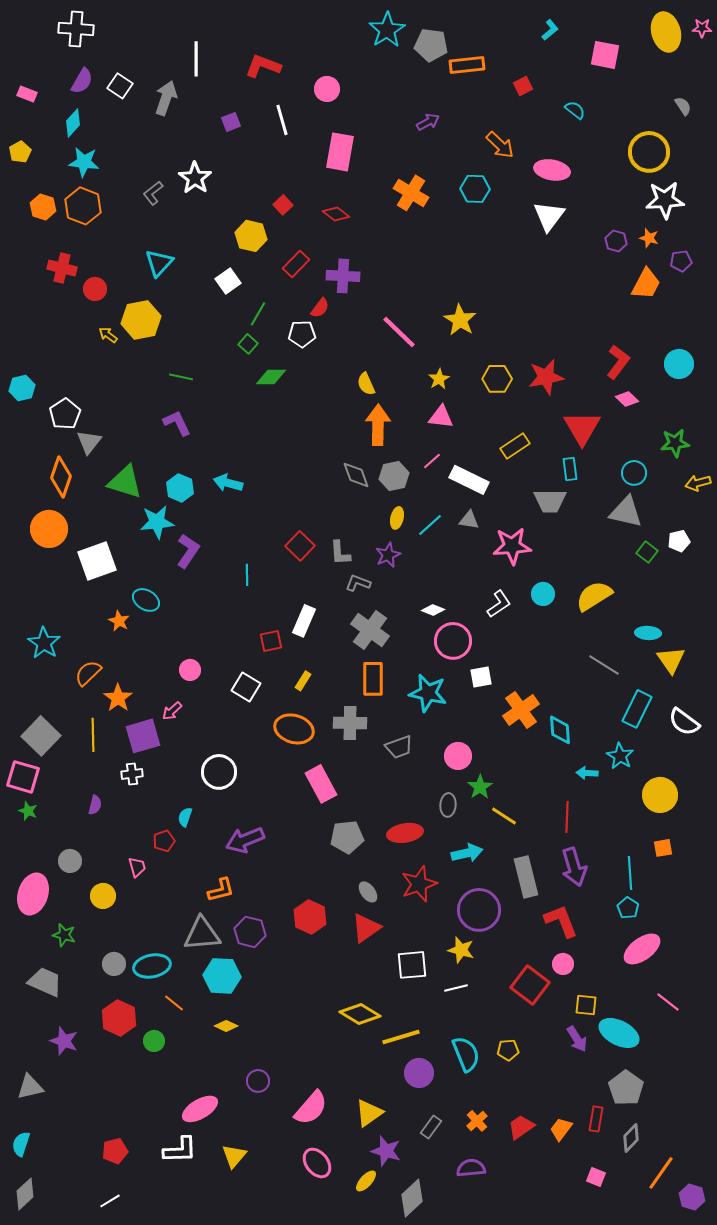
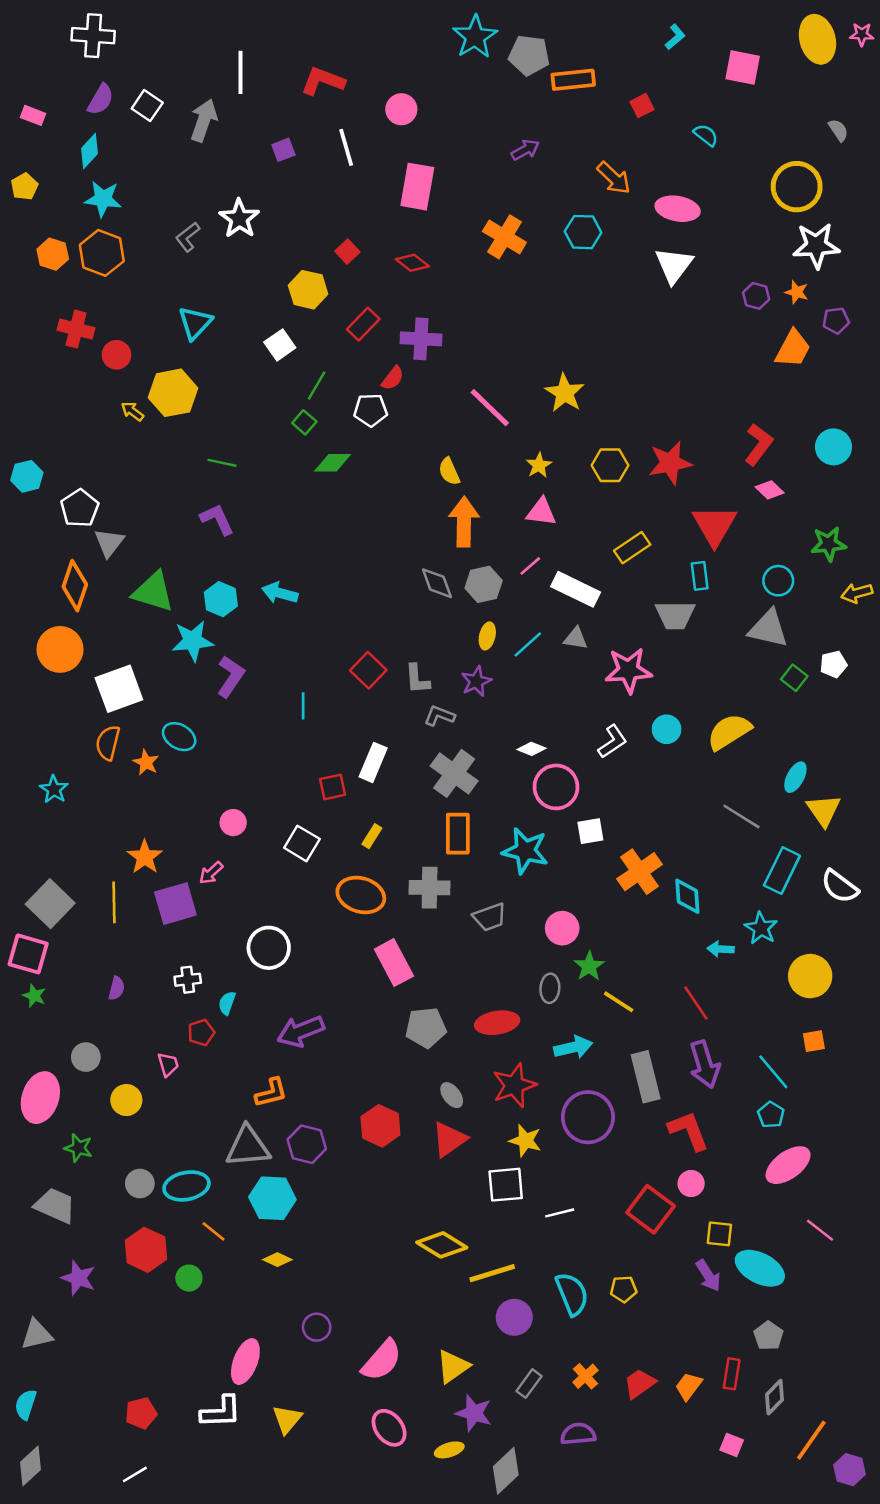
cyan ellipse: (648, 633) -> (795, 777), turned -65
cyan star: (44, 643) -> (54, 789), size x0.7
orange semicircle: (88, 673) -> (108, 743), moved, turned -32
white cross: (132, 774) -> (188, 980), moved
red line: (567, 817) -> (696, 1003), turned -36
cyan line: (630, 873) -> (773, 1072), turned -36
yellow star: (461, 950) -> (525, 1141), moved
gray pentagon: (626, 1088) -> (768, 1336), size x0.7
pink ellipse: (200, 1109) -> (245, 1362), turned -39
yellow ellipse: (366, 1181) -> (449, 1450), turned 30

